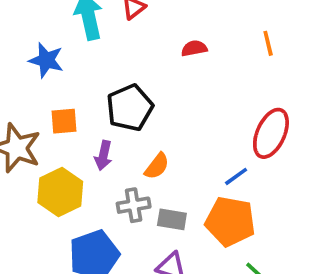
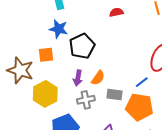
blue star: (46, 60) -> (59, 29), moved
purple arrow: (103, 155) -> (78, 78), moved
gray rectangle: (172, 219) -> (114, 95), moved

